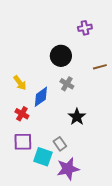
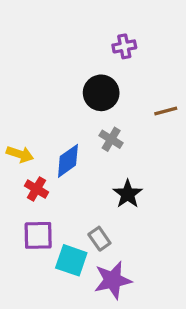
purple cross: (85, 28) -> (124, 46), moved
yellow arrow: (20, 83) -> (20, 154), moved, turned -35

